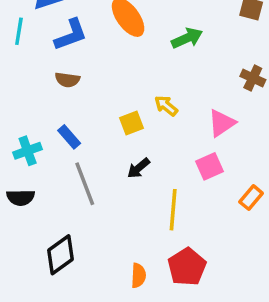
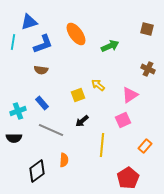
gray line: (85, 184) -> (51, 130), turned -45
orange rectangle: (251, 198) -> (145, 146), moved
red pentagon: (187, 267) -> (128, 178), moved
orange semicircle: (138, 276) -> (64, 160), moved

